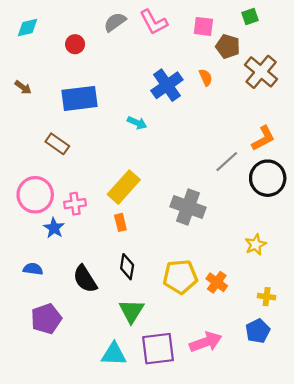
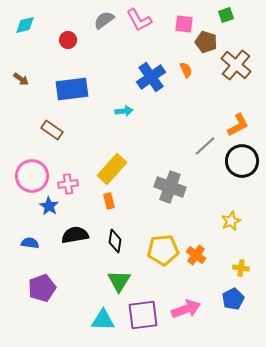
cyan arrow: (137, 123) -> (124, 111), turned -30
black semicircle: (85, 279) -> (75, 235), moved, turned 112

